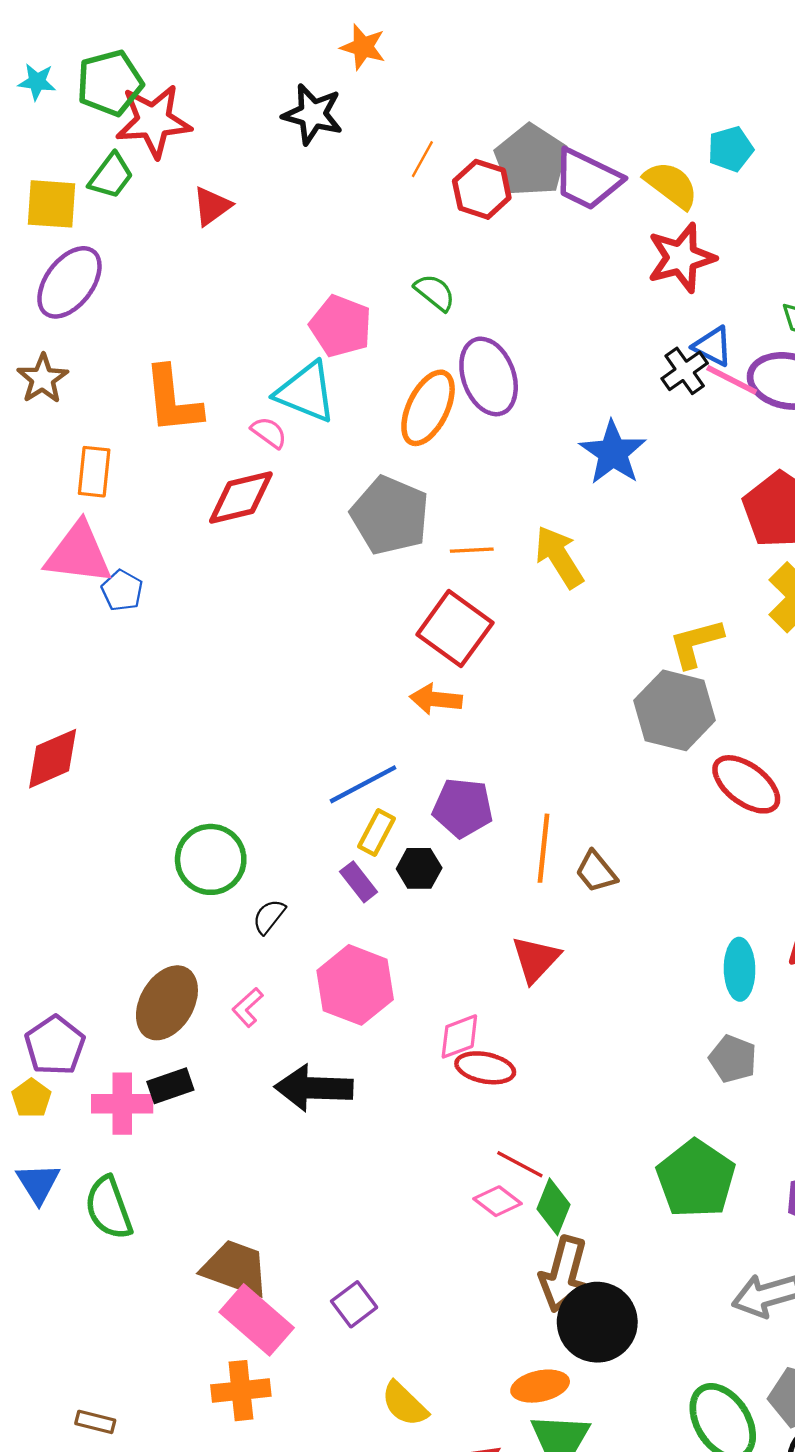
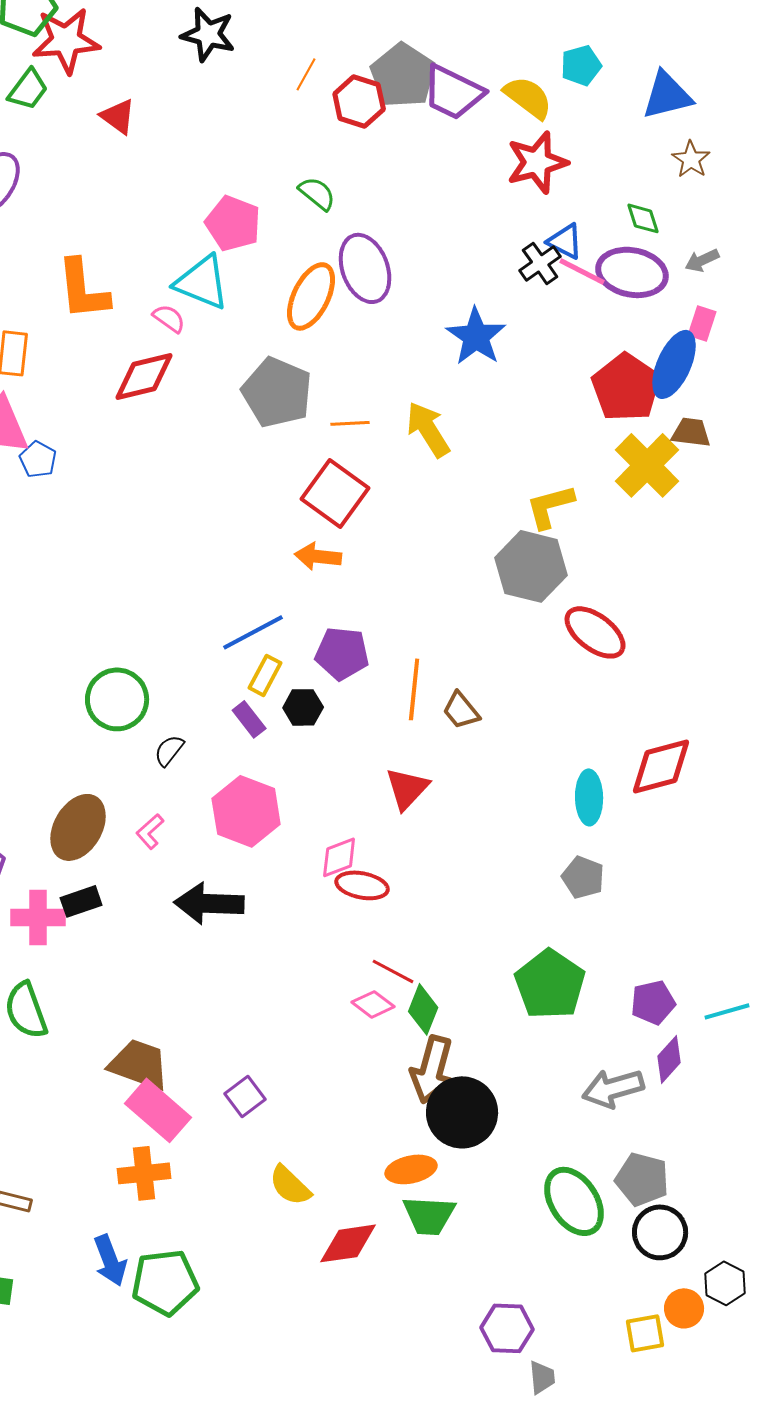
red triangle: (212, 206) -> (118, 116), turned -48

